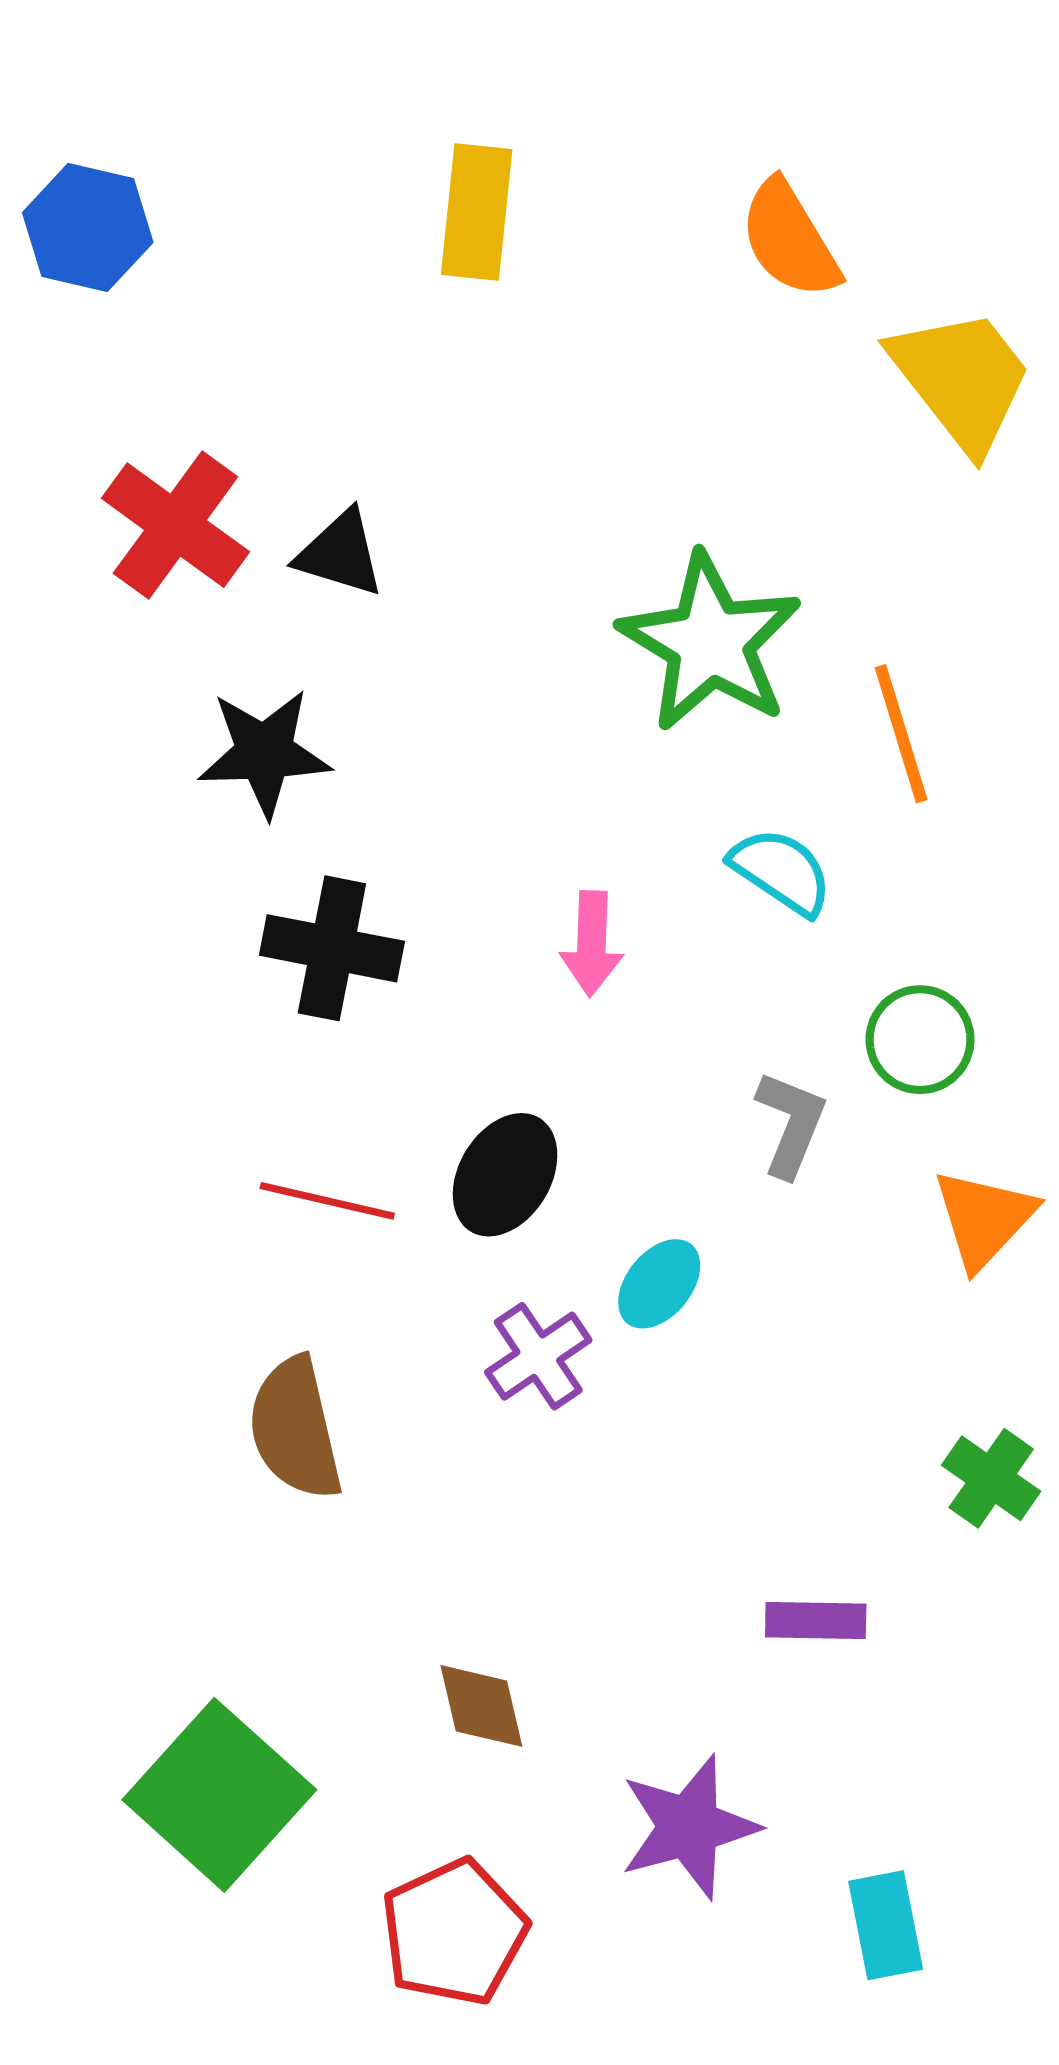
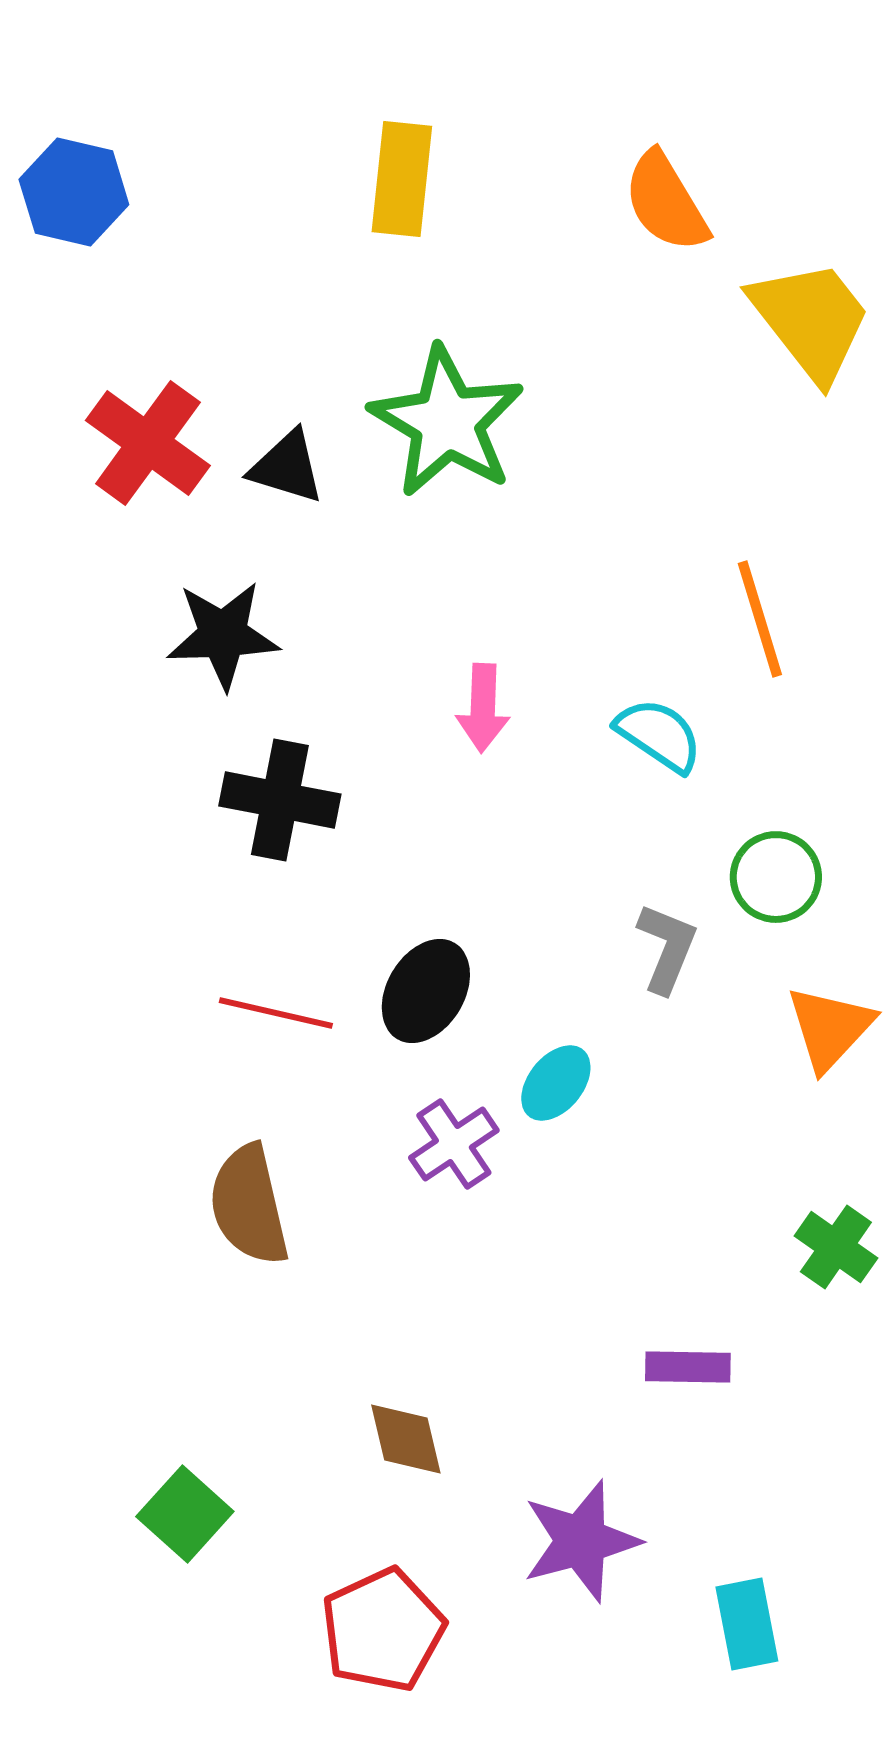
green star: (710, 642) -> (447, 422), moved
pink arrow: (592, 944) -> (483, 708), moved
green square: (219, 1795) -> (185, 1514), size x0.6

